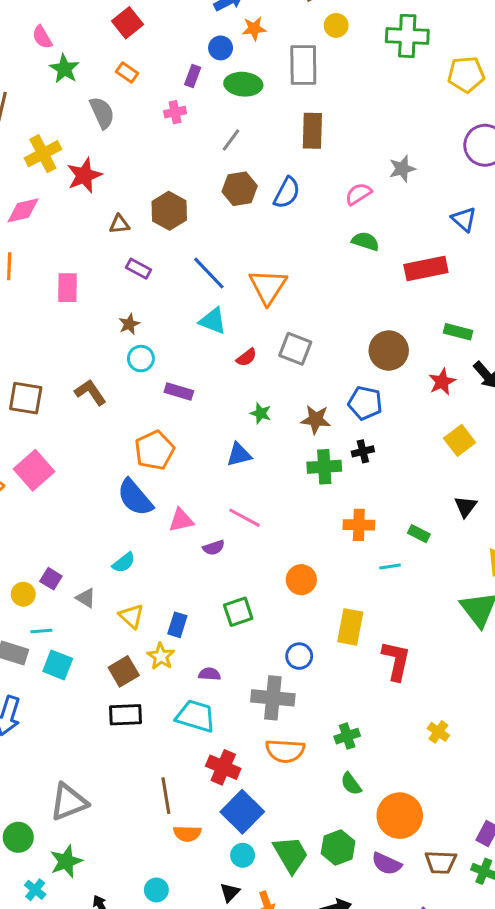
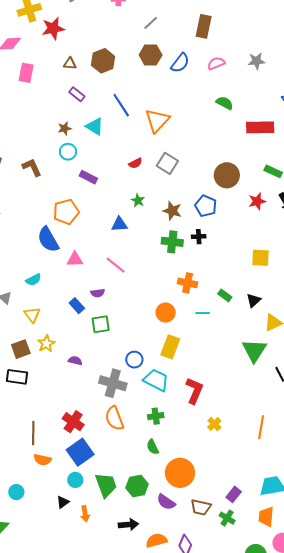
pink semicircle: (358, 194) -> (216, 63), moved
pink rectangle: (68, 288) -> (26, 73), moved
cyan triangle: (213, 321) -> (95, 126), moved
yellow square: (460, 440) -> (260, 258), moved, turned 30
black triangle: (466, 507) -> (254, 300), moved
purple semicircle: (214, 548) -> (98, 293), moved
orange circle: (301, 580) -> (166, 313), moved
blue rectangle: (177, 625) -> (77, 306), moved, turned -70
red L-shape: (396, 661) -> (194, 391), moved
cyan trapezoid: (196, 716) -> (156, 380), moved
orange semicircle: (285, 751) -> (114, 418), turned 55

